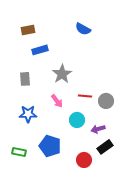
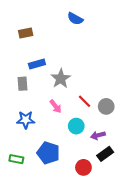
blue semicircle: (83, 29) -> (75, 19), moved
blue rectangle: (40, 50) -> (37, 64), moved
red line: (85, 96) -> (85, 101), turned 40

